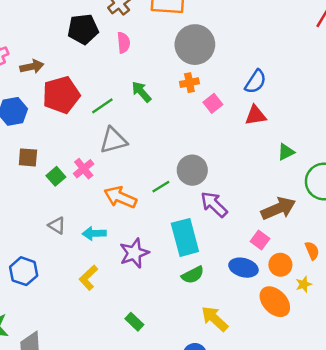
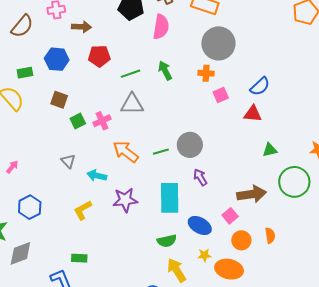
pink semicircle: (124, 43) -> (161, 27), size x1.4
red pentagon: (61, 95) -> (99, 56), size x0.7
purple arrow: (214, 204) -> (200, 177), size x0.7
blue ellipse: (243, 268) -> (200, 225), moved
blue hexagon: (24, 271) -> (30, 207), moved
green semicircle: (193, 275) -> (167, 241), moved
yellow star: (304, 284) -> (204, 255), moved
orange ellipse: (275, 302) -> (229, 269), turned -48
green rectangle: (134, 322) -> (79, 258), moved, turned -56

